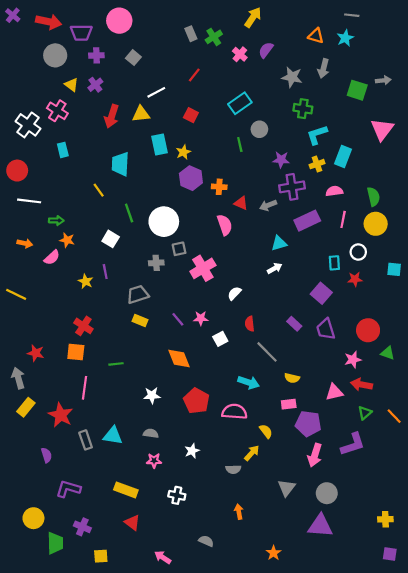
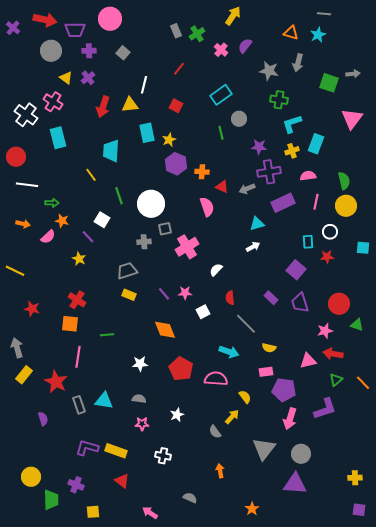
purple cross: (13, 15) -> (13, 28), moved
white line: (156, 92) -> (144, 85), turned -48
cyan rectangle: (63, 150) -> (58, 138), size x1.5
purple line: (105, 272) -> (88, 237), moved, turned -32
red star: (36, 353) -> (32, 309), moved
gray semicircle: (233, 469) -> (215, 432), turned 56
gray triangle: (287, 488) -> (264, 449), size x1.4
purple L-shape: (68, 489) -> (87, 448), moved

